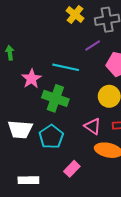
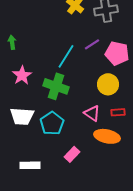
purple line: (93, 46) -> (92, 44), moved
cyan line: (66, 67) -> (66, 56), turned -70
pink star: (32, 79) -> (22, 75), moved

